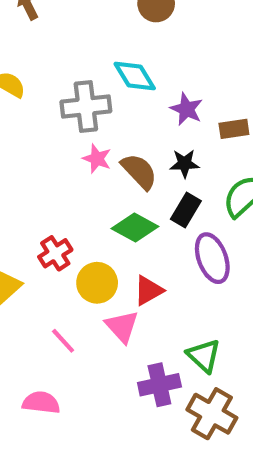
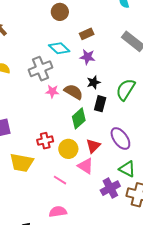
brown rectangle: (234, 129) -> (87, 34), moved
green diamond: (135, 227) -> (79, 118), turned -55
red cross: (55, 253) -> (45, 141), turned 35
purple ellipse: (212, 258) -> (120, 139), moved

